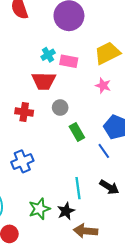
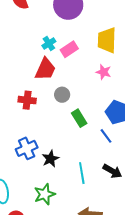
yellow trapezoid: (107, 53) -> (107, 40), turned -60
pink rectangle: (69, 61) -> (69, 49), turned -42
red trapezoid: (44, 81) -> (45, 69), turned -65
black star: (66, 211) -> (50, 159), moved

